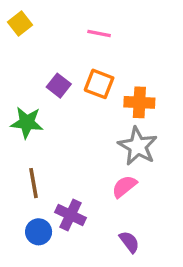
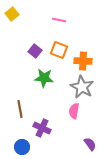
green star: (27, 123) -> (44, 78), moved
pink semicircle: (124, 186) -> (74, 111), turned -42
blue circle: (39, 232) -> (22, 147), moved
purple semicircle: (129, 242) -> (90, 144), moved

